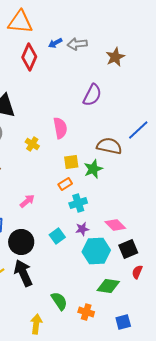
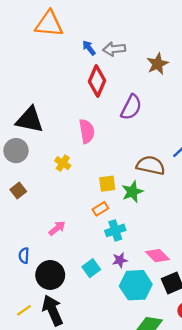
blue arrow: (55, 43) -> (89, 48), turned 80
red diamond: (29, 57) -> (97, 81), moved
pink semicircle: (60, 128) -> (87, 131), moved

